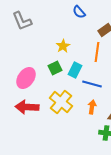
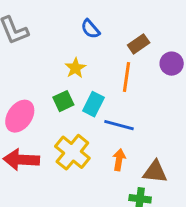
blue semicircle: (79, 12) -> (90, 29), moved

